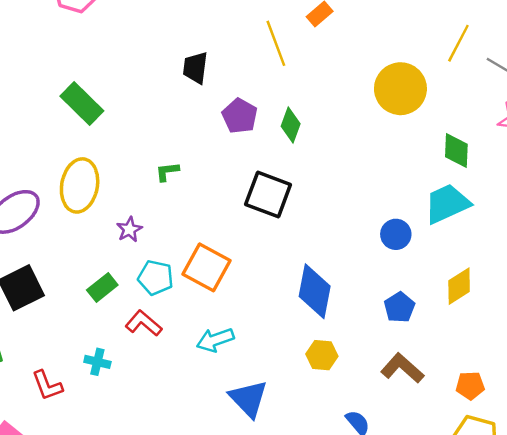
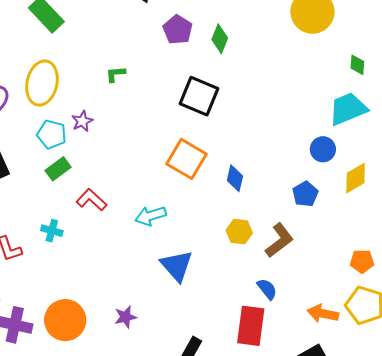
green diamond: (456, 150) -> (357, 65), size x0.7
blue circle: (396, 234) -> (323, 149), moved
orange square: (207, 267) -> (186, 159), moved
cyan pentagon: (156, 278) -> (52, 134), moved
blue diamond: (315, 291) -> (235, 178), size x0.6
brown L-shape: (402, 368) -> (279, 240), moved, turned 99

